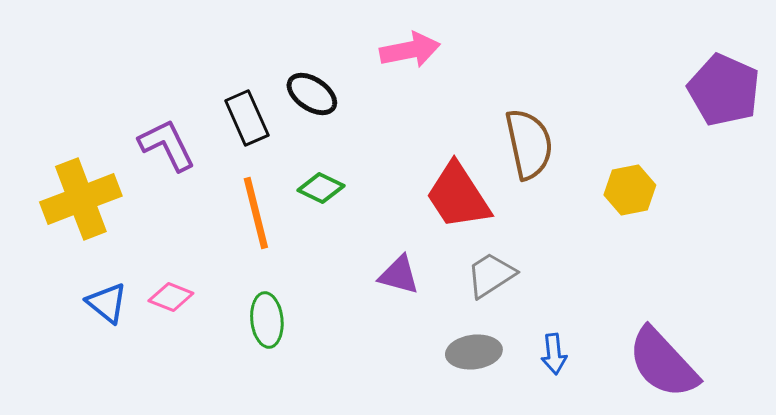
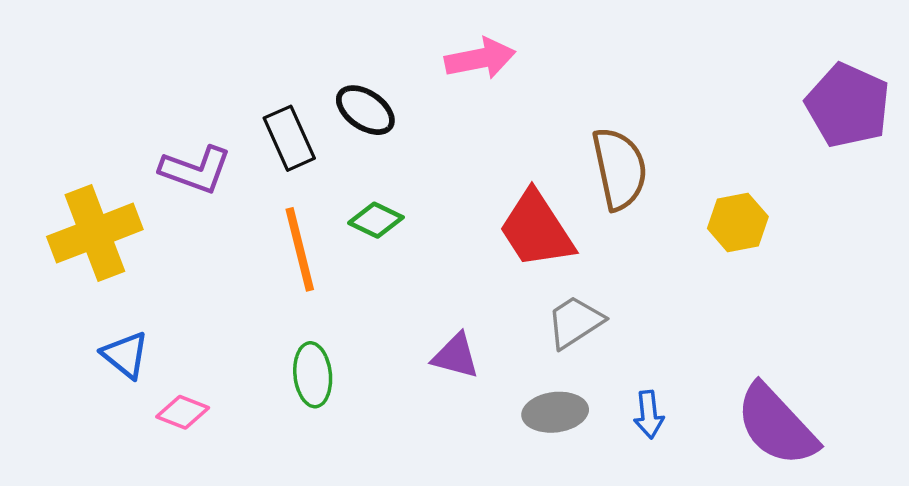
purple L-shape: (167, 145) -> (196, 170), turned 136
purple triangle: (399, 275) -> (456, 356), moved
pink diamond: (171, 297) -> (183, 412), moved

